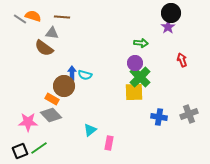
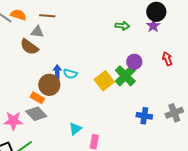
green arrow: (141, 43) -> (122, 26), moved
purple circle: (135, 63) -> (134, 62), moved
yellow square: (134, 92) -> (104, 81), moved, turned -36

